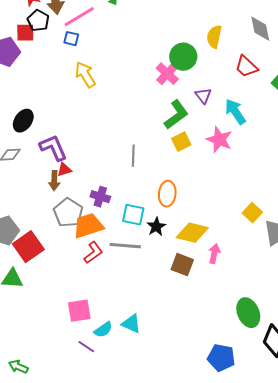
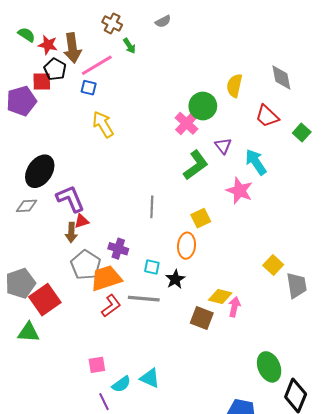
black ellipse: (23, 121) -> (40, 171), size x1.4
yellow square: (181, 142) -> (201, 218), moved
cyan square: (133, 215) -> (152, 267), size x0.7
yellow diamond: (192, 233) -> (220, 297), moved, size x0.7
pink square: (79, 311) -> (97, 365), size x0.7
purple line: (86, 347) -> (104, 402), turned 30

